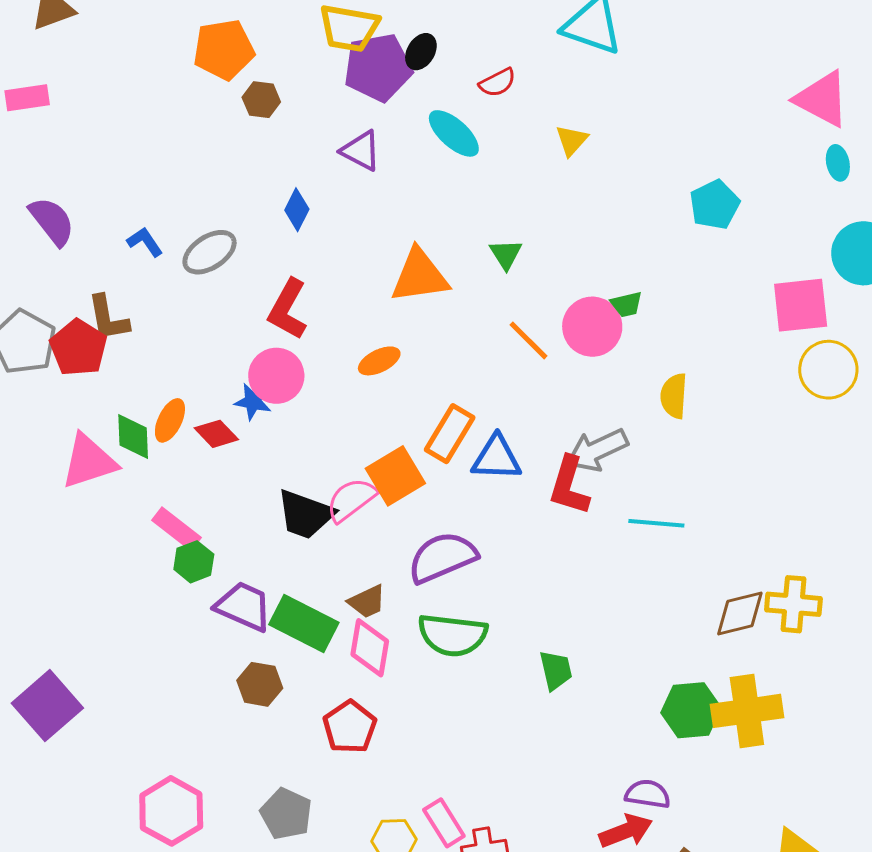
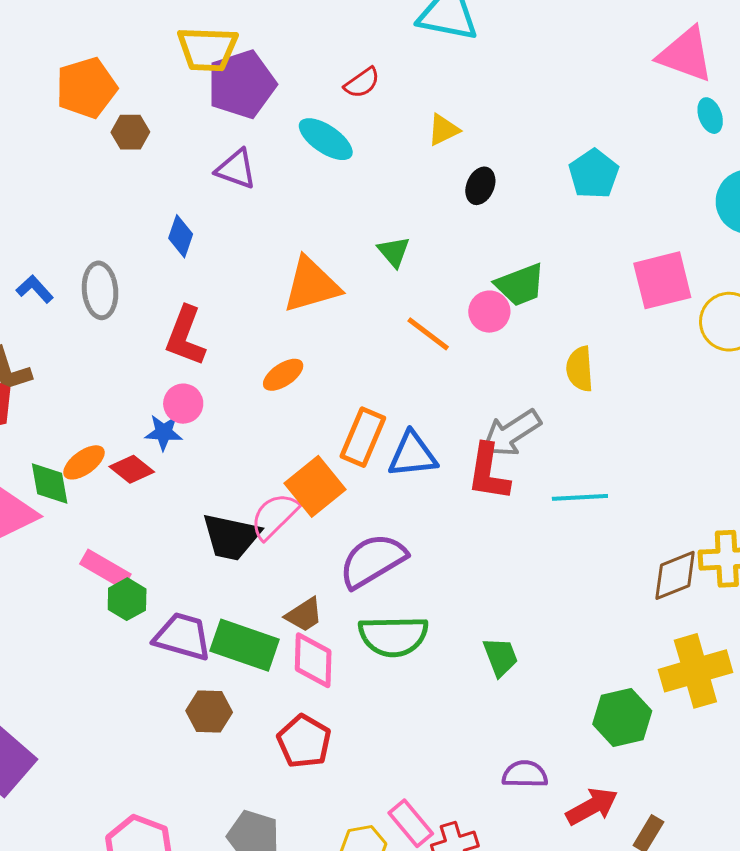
black ellipse: (421, 52) -> (480, 186), moved
yellow triangle: (572, 140) -> (443, 130), turned 30
gray ellipse: (210, 252) -> (100, 290), turned -54
green trapezoid: (626, 304) -> (520, 285), size x1.6
pink square: (801, 305) -> (662, 280), moved
pink circle: (592, 327) -> (489, 312), size x0.7
pink circle: (276, 376) -> (183, 404), size x0.7
orange ellipse: (170, 420) -> (84, 462), turned 36
green hexagon: (691, 710) -> (622, 717), moved
purple semicircle: (648, 794) -> (525, 774), moved

